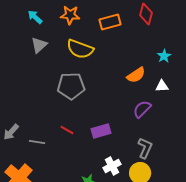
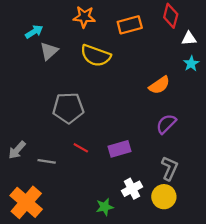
cyan arrow: (35, 17) -> (34, 32), moved, turned 105
gray pentagon: (71, 86) -> (68, 108), moved
white triangle: (162, 86) -> (189, 39), moved

